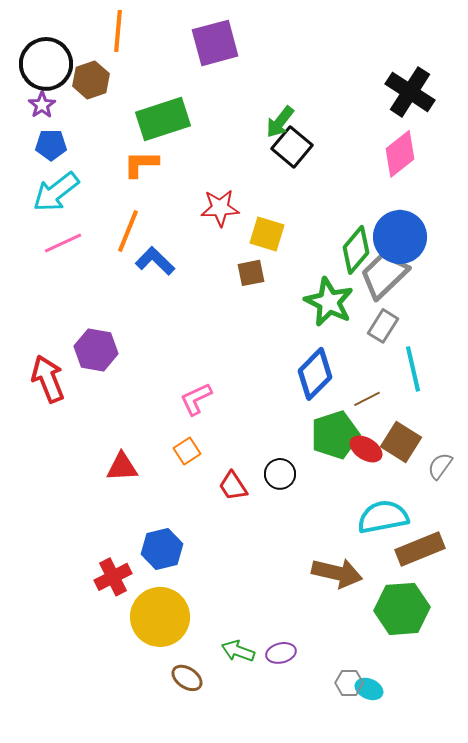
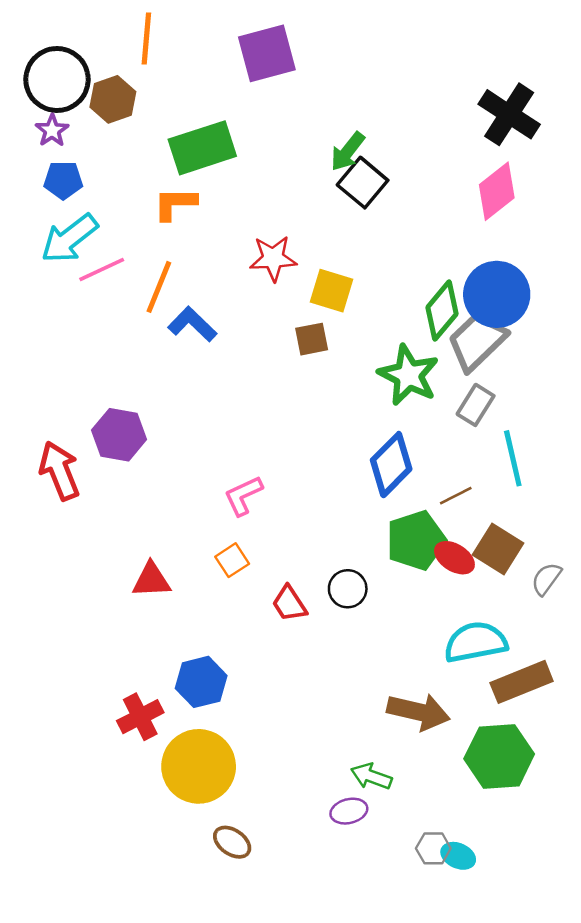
pink line: (63, 243) -> (102, 270), moved
green arrow: (238, 651) -> (371, 776), moved

